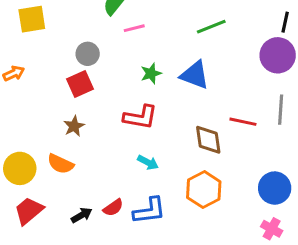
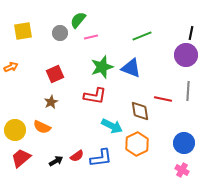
gray circle: (88, 54) -> (60, 33), moved
green star: (151, 73) -> (102, 67), size x1.6
cyan arrow: (148, 162) -> (112, 126), moved, size x1.5

